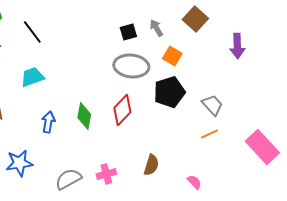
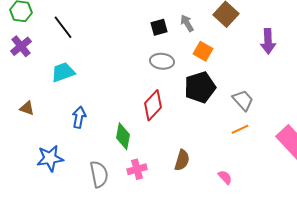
gray ellipse: (131, 66) -> (162, 61), size x0.7
green diamond: (84, 116) -> (123, 136), moved
gray semicircle: (68, 179) -> (99, 174), turned 108

